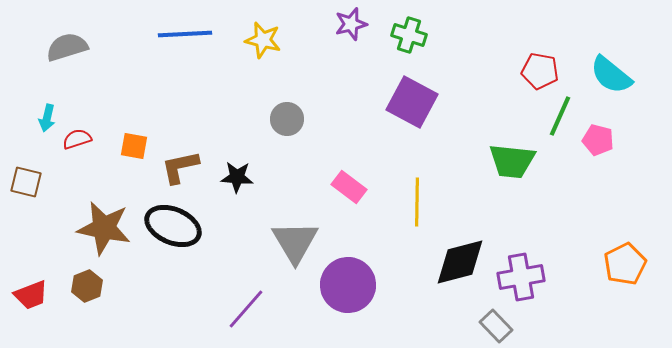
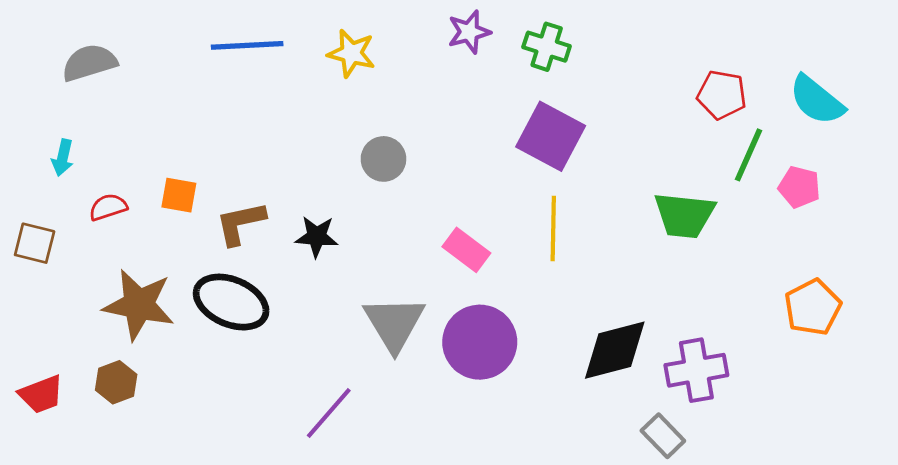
red semicircle: (77, 139) -> (108, 207), moved
yellow line: (417, 202) -> (553, 228), moved
orange pentagon: (625, 264) -> (813, 307), moved
purple circle: (348, 285) -> (480, 342), moved

